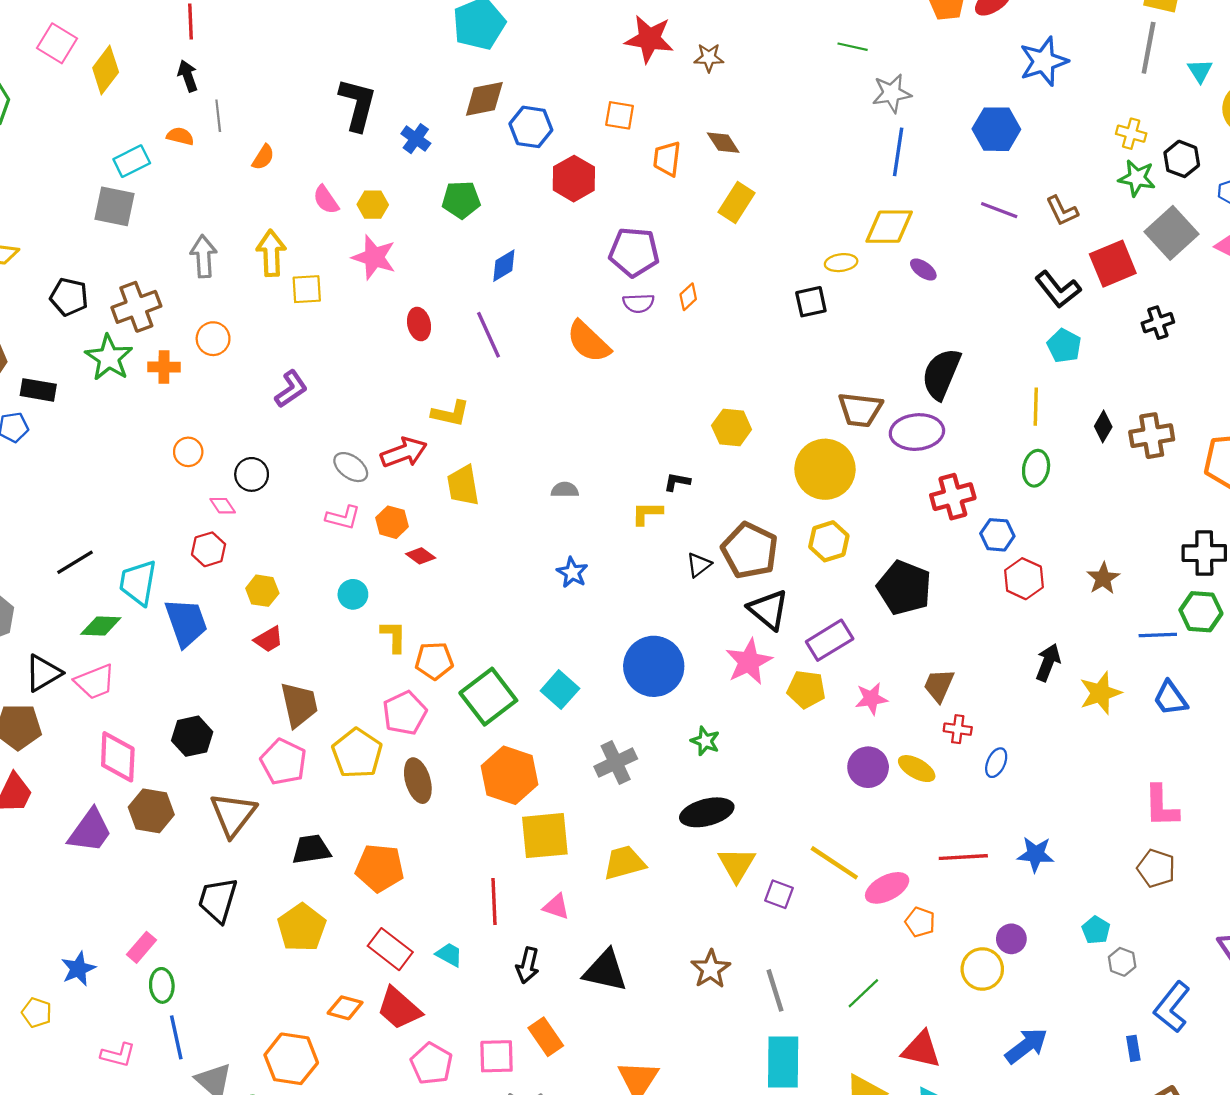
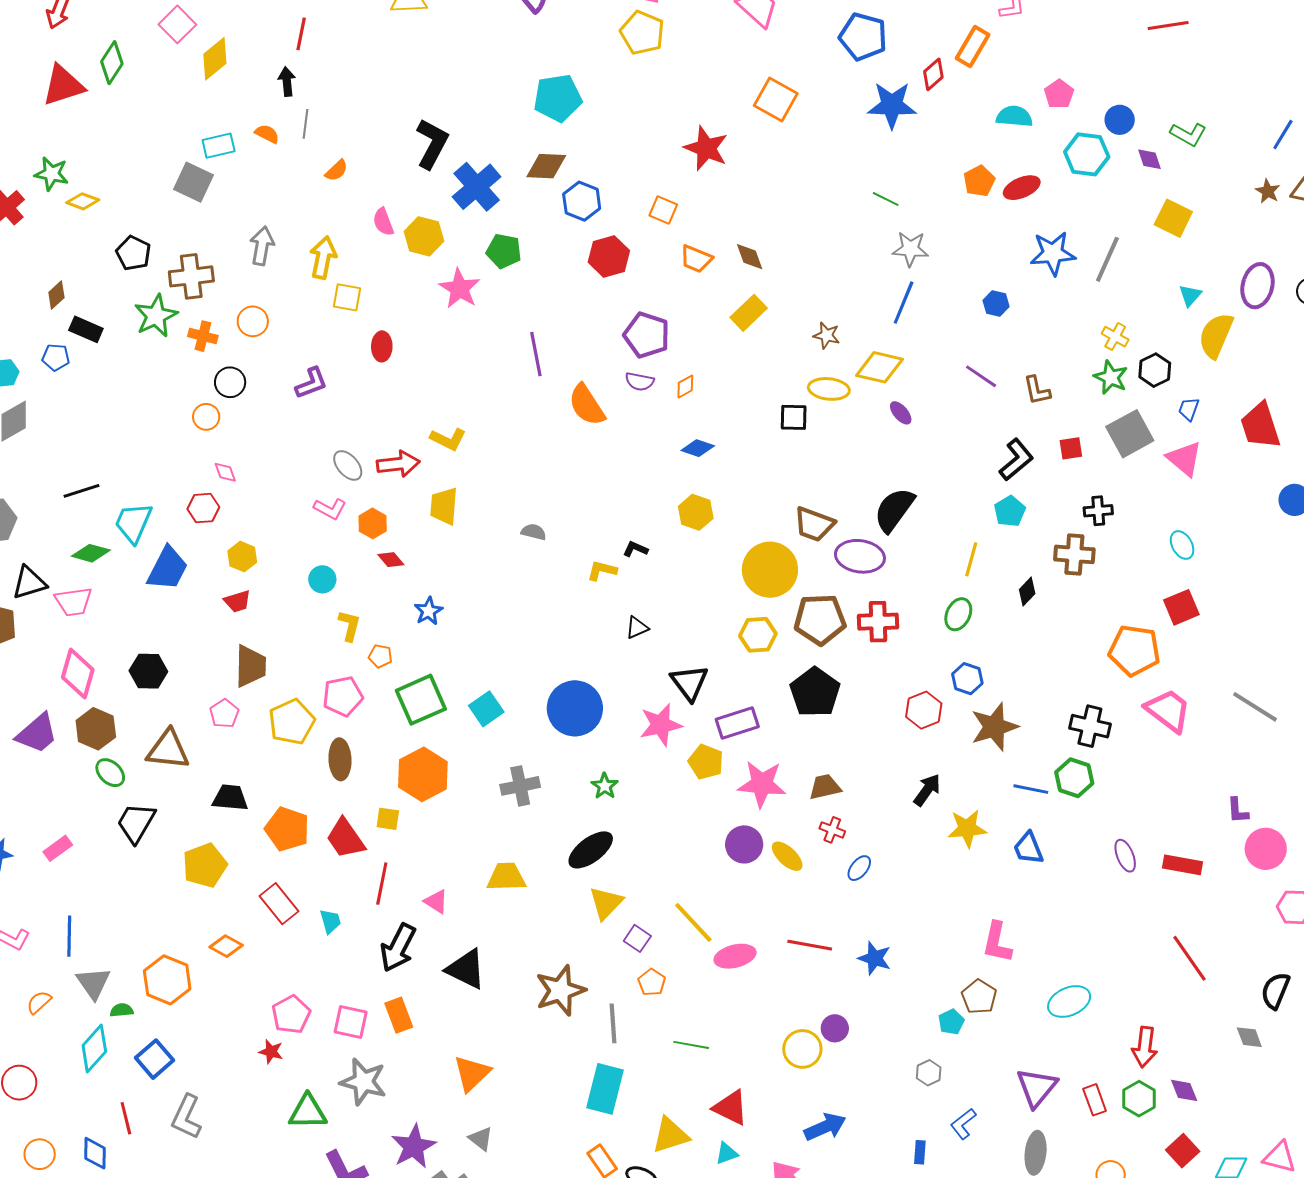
gray line: (1149, 48) -> (1107, 259), moved
brown star: (709, 58) -> (827, 335), moved
blue hexagon: (996, 129) -> (996, 304), size x0.6
blue cross: (416, 139) -> (477, 187), size x1.8
orange trapezoid: (667, 159) -> (696, 259), turned -88
yellow hexagon: (373, 205) -> (424, 236), size x1.4
pink star: (374, 257) -> (460, 288), moved
yellow ellipse: (841, 263) -> (829, 389), size x1.4
red square: (1113, 264) -> (1071, 448), size x0.6
blue diamond: (504, 266) -> (698, 448), moved, turned 36
black L-shape: (1058, 289) -> (1016, 460), turned -105
red ellipse: (419, 324) -> (382, 346), moved
purple line: (489, 335) -> (536, 354), moved
brown cross: (1152, 436) -> (1074, 554), moved
black circle: (252, 474) -> (230, 382), moved
blue hexagon: (997, 535) -> (967, 679), moved
brown pentagon: (750, 550) -> (820, 619), moved, turned 30
blue star: (572, 572) -> (429, 611), moved
brown star: (1103, 578) -> (994, 727), size x1.6
blue trapezoid: (186, 623) -> (168, 569), turned 33
orange pentagon: (434, 661) -> (380, 656), size x0.7
brown trapezoid: (939, 685) -> (825, 787), turned 40
pink star: (871, 699) -> (762, 784), size x1.6
pink pentagon: (283, 762) -> (224, 714), size x0.7
black ellipse: (707, 812) -> (591, 850), turned -36
brown triangle: (233, 814) -> (168, 750), turned 45
yellow square: (545, 836) -> (388, 819), moved, size x0.5
orange pentagon: (920, 922) -> (652, 982), moved
cyan pentagon: (1096, 930) -> (951, 1022), moved
cyan trapezoid: (449, 955) -> (330, 921), turned 32
black arrow: (528, 965) -> (398, 948), size x1.5
brown star: (711, 969) -> (560, 990), size x1.4
green ellipse: (162, 985) -> (110, 773), moved, turned -56
green line: (863, 993) -> (691, 1045), turned 40
blue L-shape: (1172, 1007) -> (963, 1124), size x0.7
red trapezoid: (399, 1008) -> (345, 838), moved

